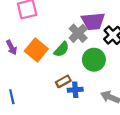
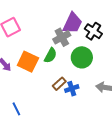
purple trapezoid: (93, 21) -> (72, 23), turned -45
gray cross: (78, 33) -> (62, 37), turned 30

